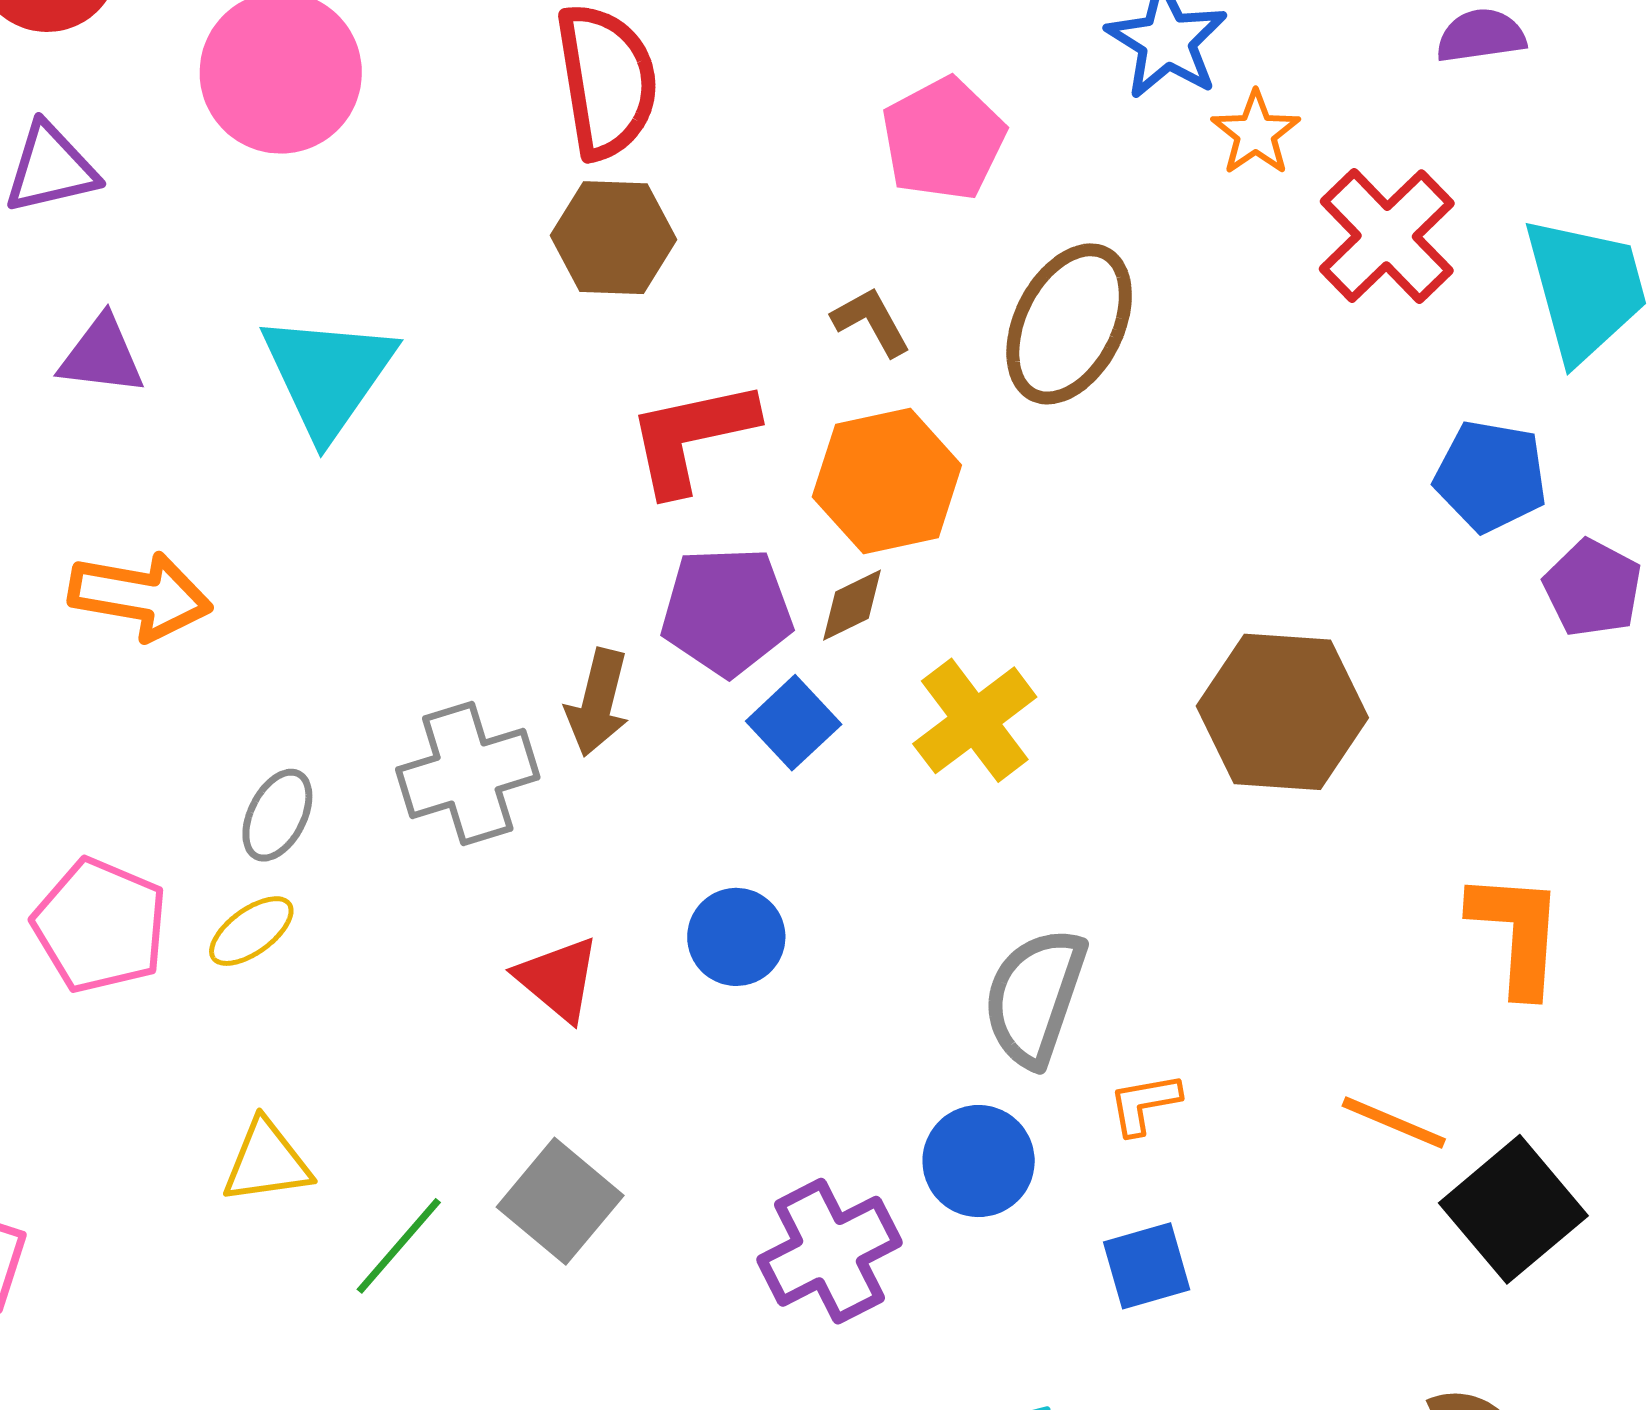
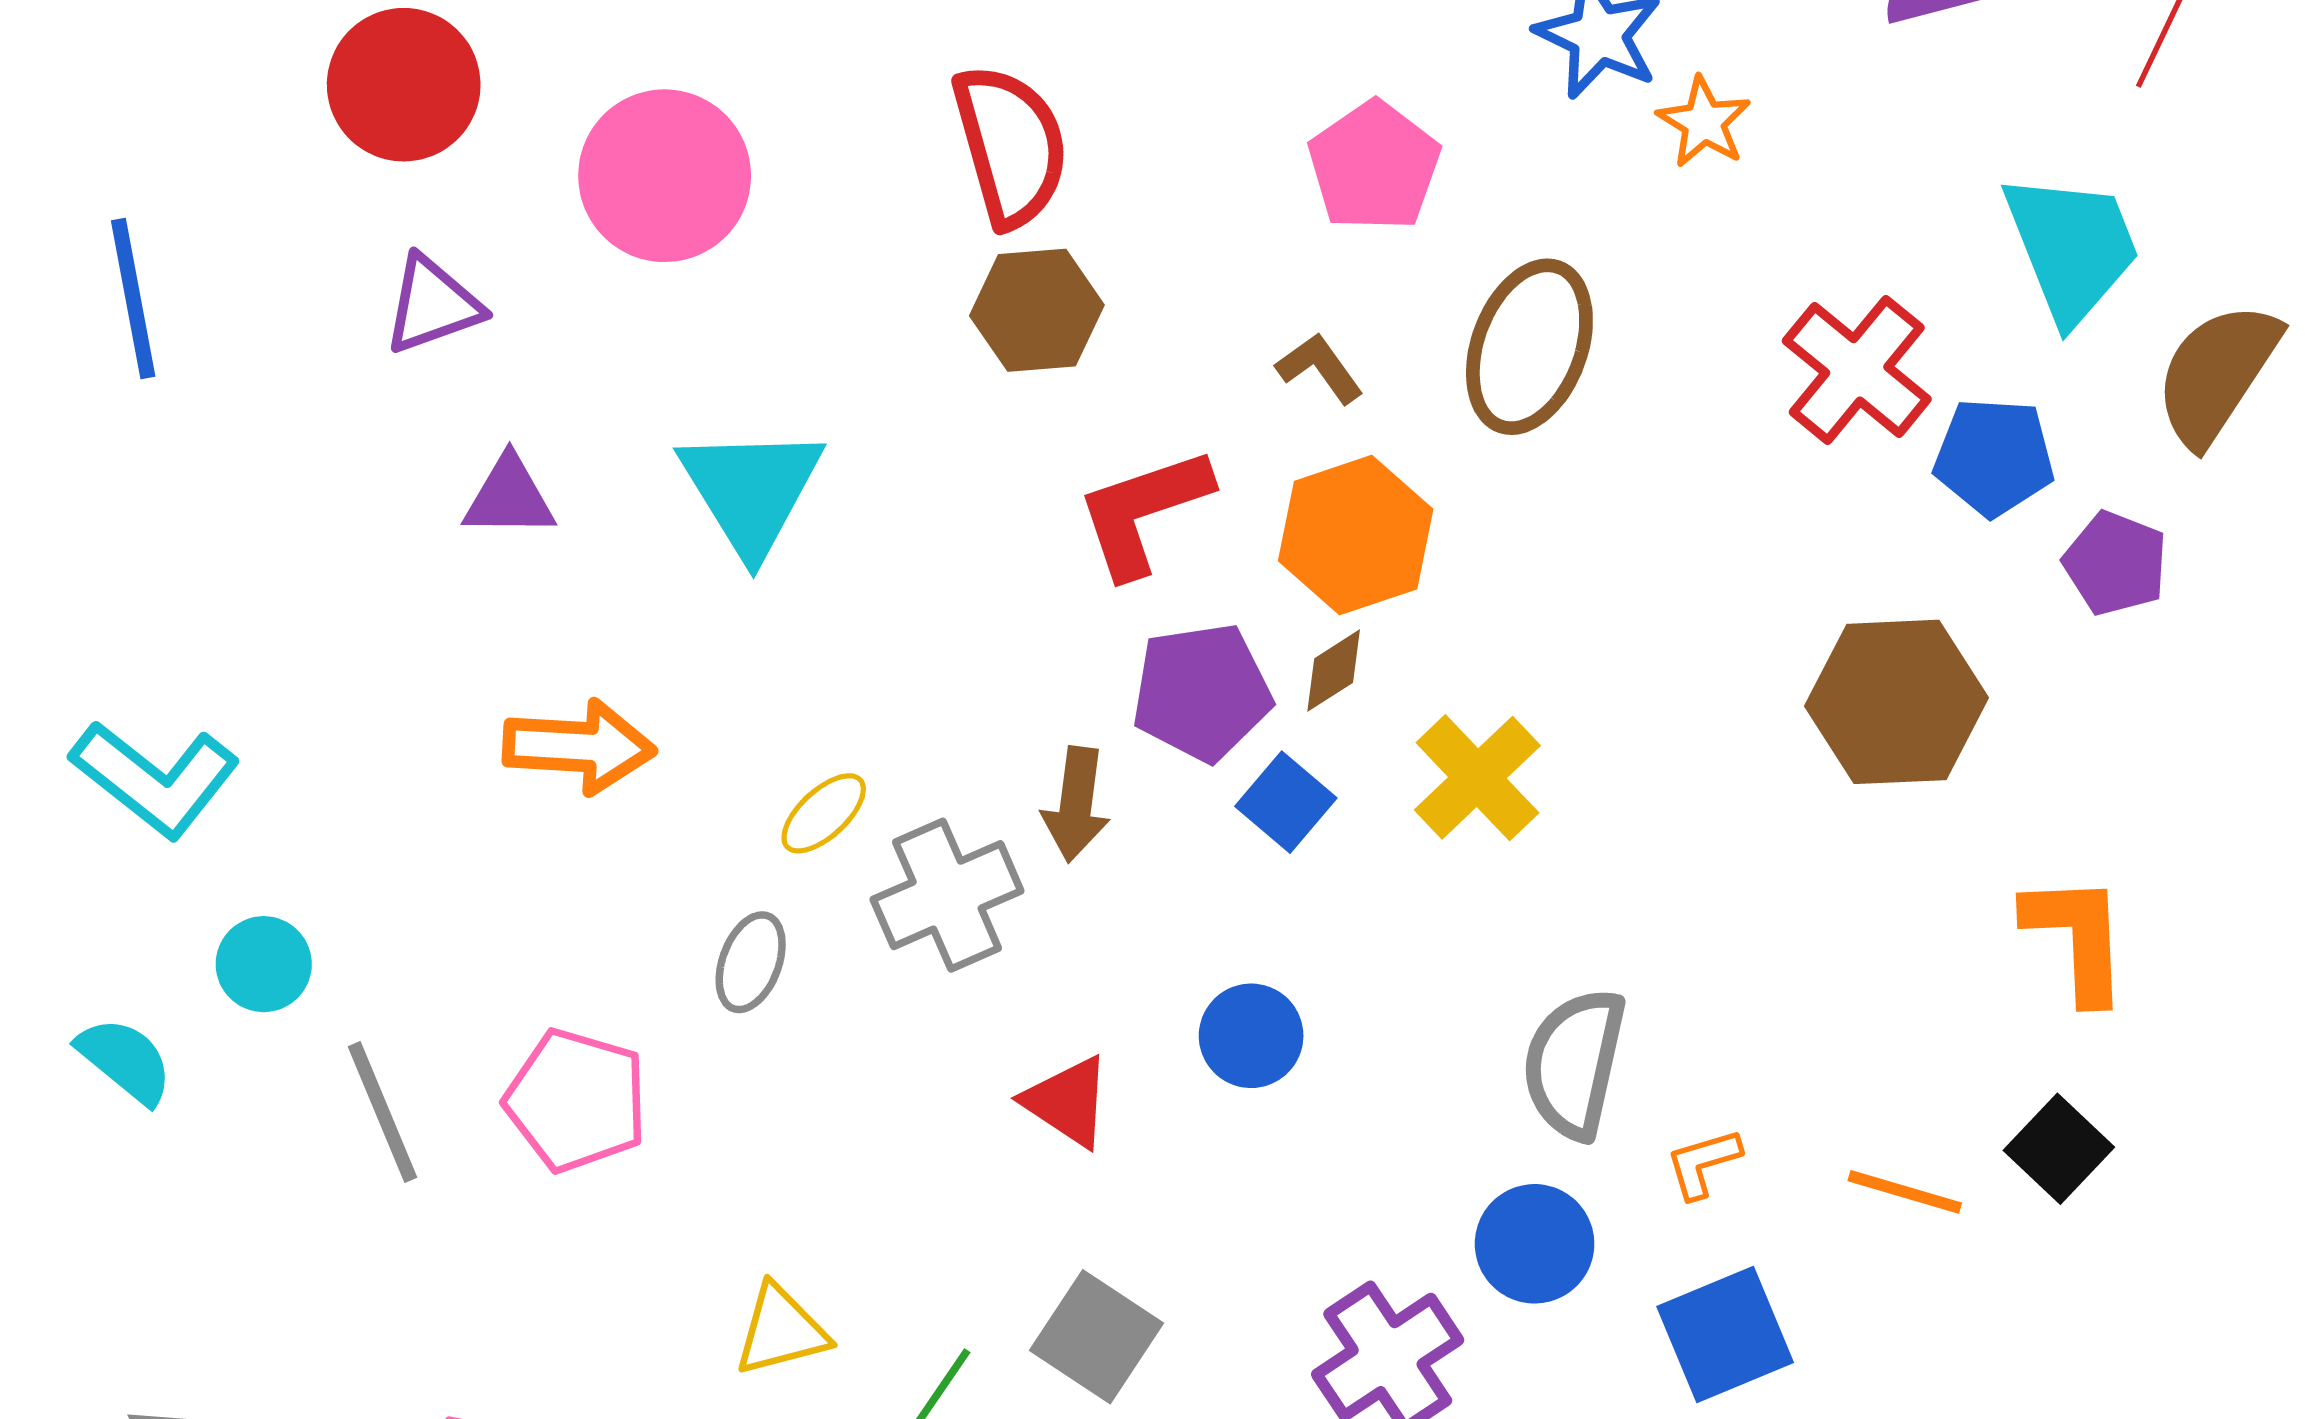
red cross: (1387, 236) -> (1857, 370), moved
brown hexagon: (1282, 712) -> (1896, 702), moved
yellow ellipse: (251, 931) -> (824, 813), moved
orange line: (1394, 1122) -> (1905, 1192), moved
black square: (1513, 1209) -> (2059, 1149), moved, size x0.7
blue square: (1147, 1266) -> (1725, 1334), size x1.4

